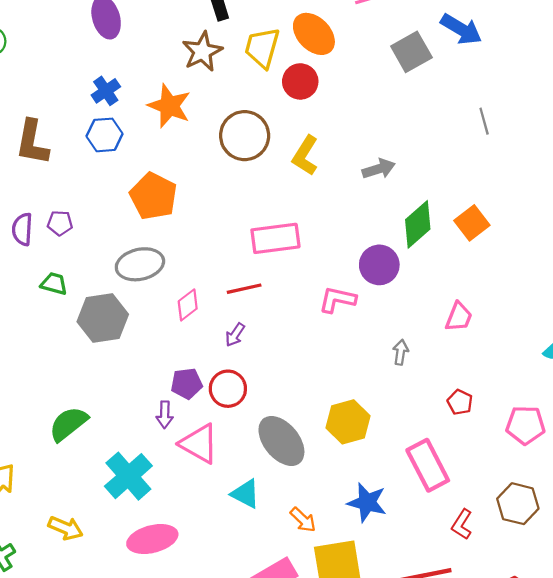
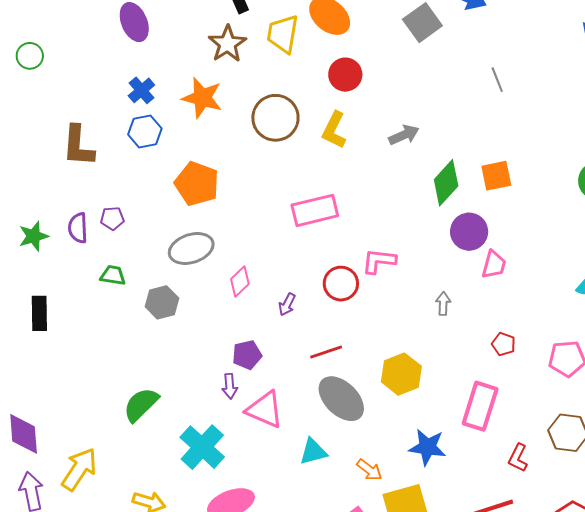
red circle: (300, 81) -> (345, 75), moved
orange square: (472, 223) -> (496, 176), turned 32
purple circle: (379, 265) -> (469, 232), moved
red line: (244, 289) -> (326, 352), moved
gray hexagon: (103, 318) -> (162, 302), size x0.7
red circle: (228, 389) -> (341, 284), moved
pink rectangle: (428, 465) -> (480, 406), turned 51
cyan triangle: (245, 494) -> (313, 452), turned -36

